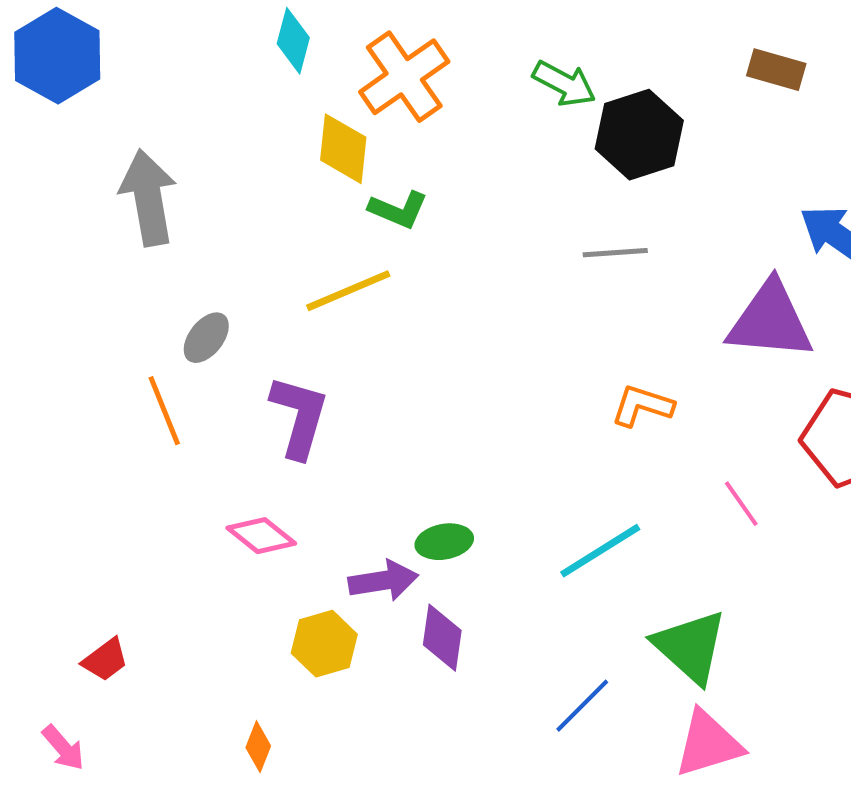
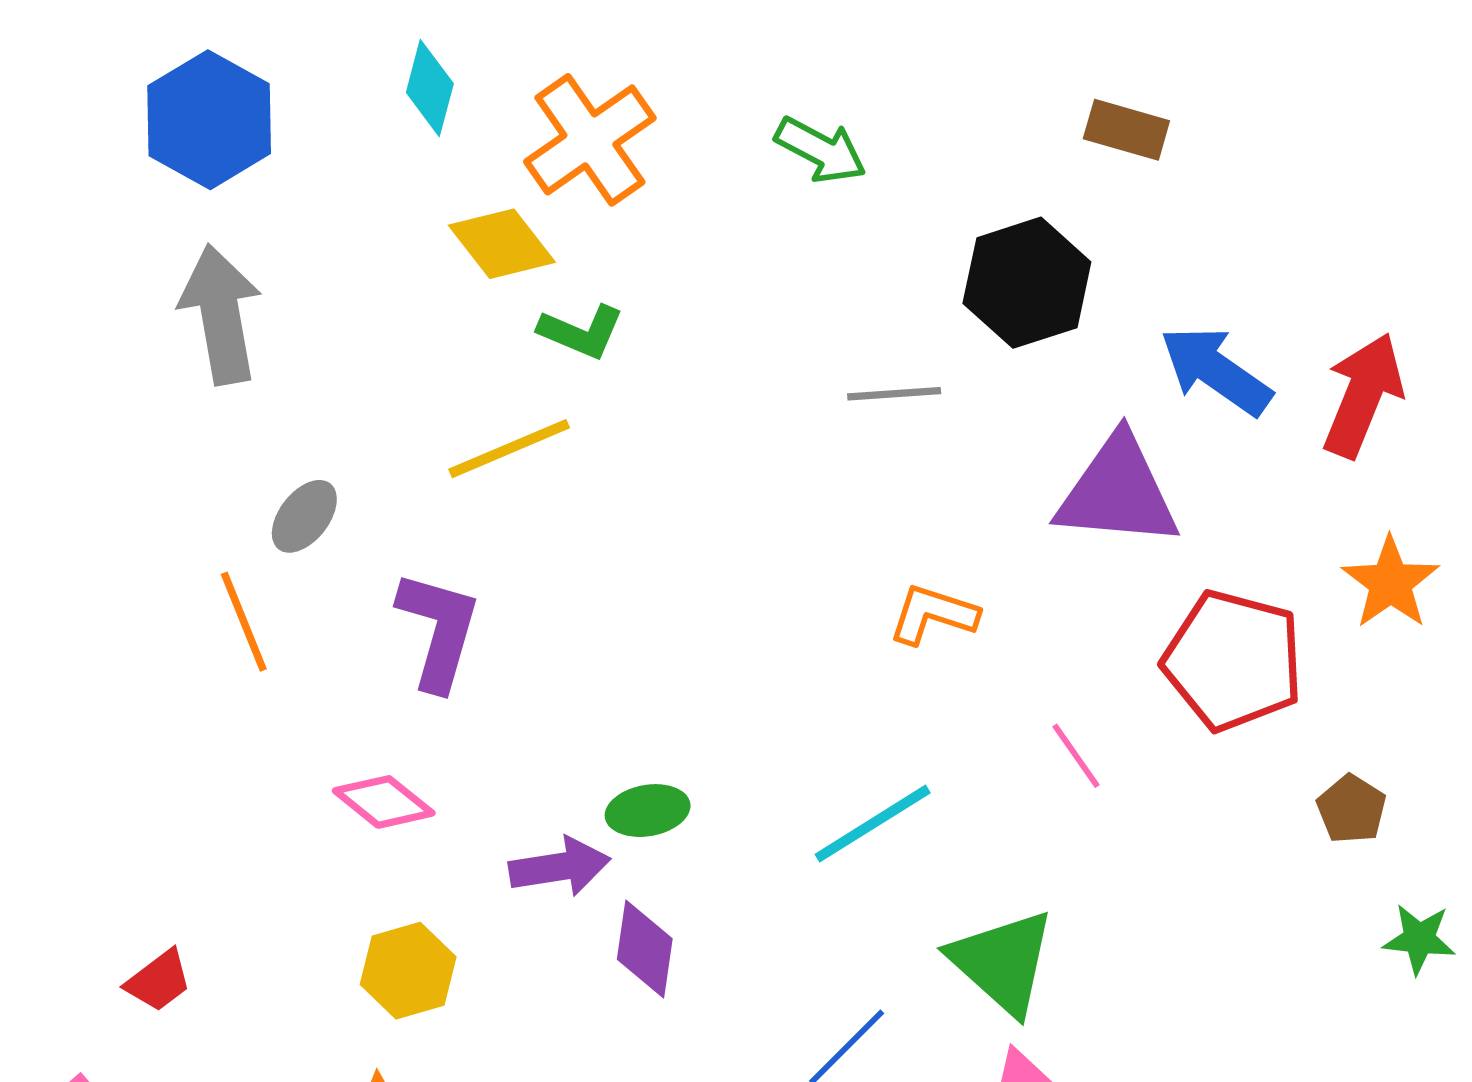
blue hexagon: (57, 56) -> (209, 120), moved
black hexagon: (639, 135) -> (1027, 283), moved
yellow diamond: (343, 149) -> (502, 244), turned -44
yellow hexagon: (324, 644) -> (408, 971), moved

